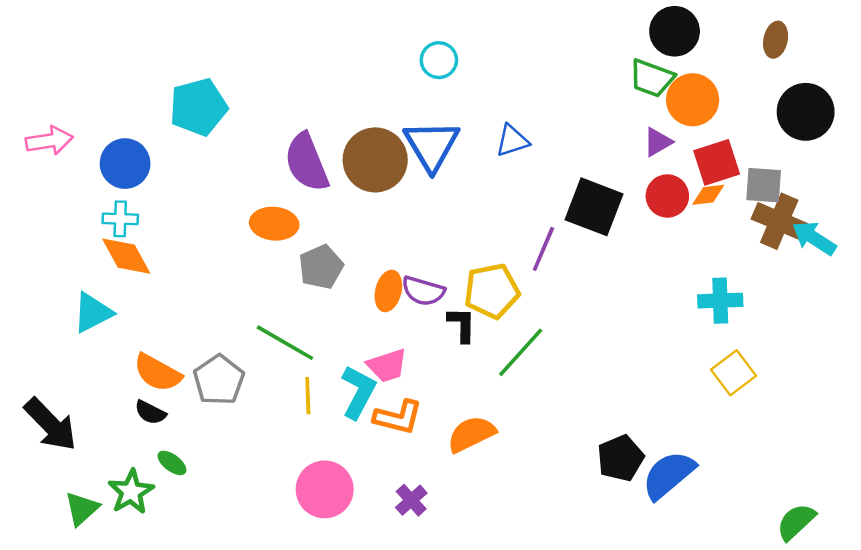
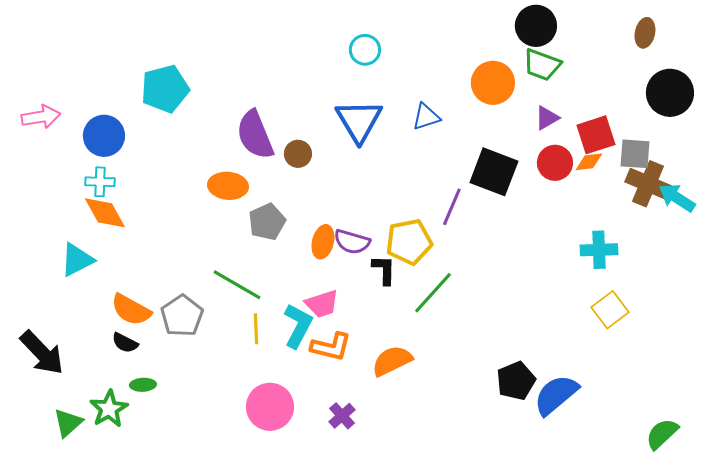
black circle: (675, 31) -> (536, 26), moved
orange circle: (693, 100) -> (493, 83), moved
brown circle: (375, 160) -> (298, 154), moved, size x0.5
green ellipse: (172, 463) -> (143, 385), turned -40

